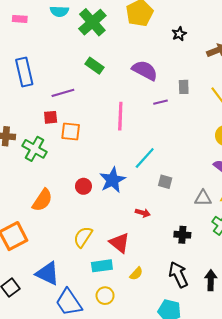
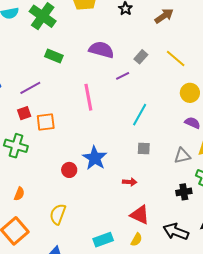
gray rectangle: (184, 87) -> (141, 57), turned 56
cyan line: (145, 158) -> (140, 115), moved
orange semicircle: (42, 200) -> (19, 194), moved, size x0.6
black cross: (182, 235) -> (184, 192), moved
yellow semicircle: (83, 237) -> (58, 214), moved
red triangle: (119, 243) -> (140, 215), moved
black arrow: (178, 275) -> (176, 232), turned -30

